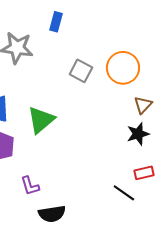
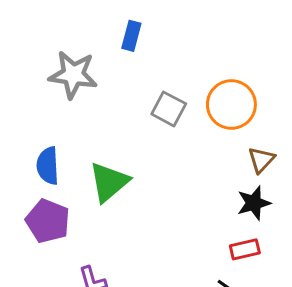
red rectangle: (144, 173) -> (245, 249), moved

